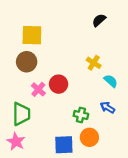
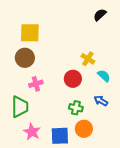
black semicircle: (99, 20) -> (100, 15), moved
red circle: (59, 84) -> (73, 79), moved
pink cross: (38, 89) -> (36, 84), turned 32
pink star: (16, 142) -> (32, 132), moved

